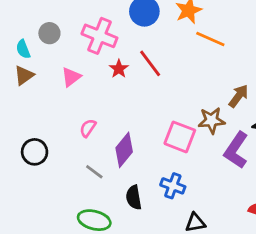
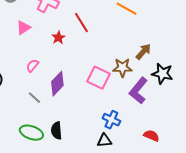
red star: (119, 69) -> (58, 38), moved
blue cross: (173, 186) -> (111, 120), moved
black semicircle: (134, 197) -> (56, 131), moved

